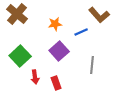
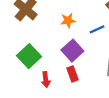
red rectangle: (56, 83) -> (72, 74), moved

